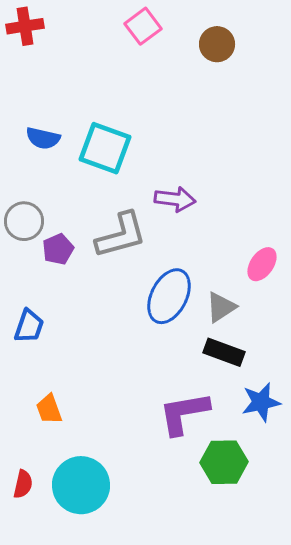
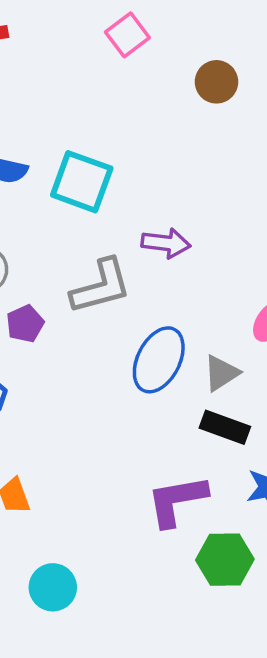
brown circle: (217, 44) -> (216, 82), moved
purple pentagon: (58, 249) -> (25, 324), moved
cyan circle: (81, 485) -> (53, 587), size x0.7

